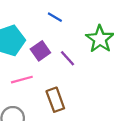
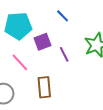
pink line: (22, 80) -> (20, 62), turned 48

